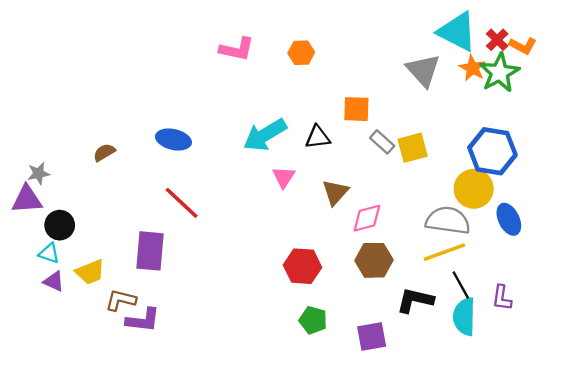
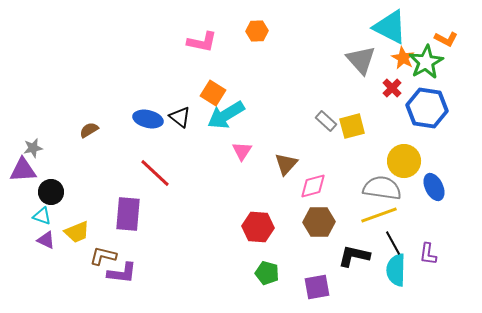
red cross: (497, 40) -> (392, 88), moved
orange hexagon: (301, 53) -> (257, 31), moved
orange square: (356, 109) -> (213, 93), moved, turned 30
black triangle: (318, 137) -> (180, 117), moved, turned 45
blue hexagon: (492, 151) -> (427, 108), moved

